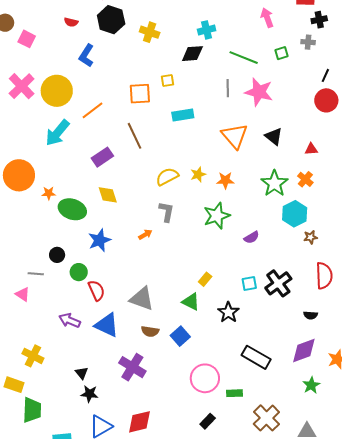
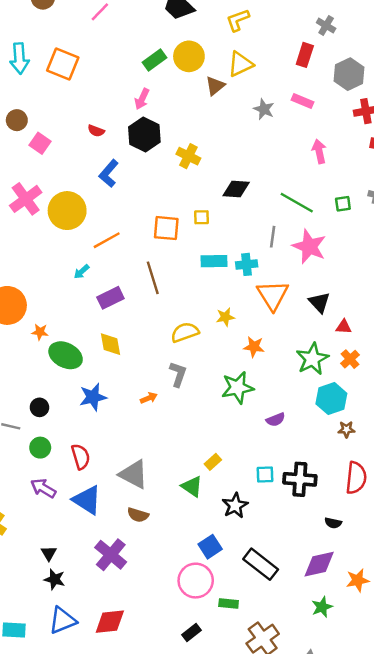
pink arrow: (267, 18) -> (319, 151), moved
cyan cross: (207, 30) -> (247, 264), moved
cyan arrow: (57, 133) -> (81, 272), moved, size x0.5
red triangle: (311, 149) -> (344, 327), moved
yellow star: (198, 174) -> (225, 317), moved
green circle: (79, 272) -> (40, 448), moved
black cross: (278, 283) -> (300, 479), turned 32
blue square: (180, 336) -> (210, 547), moved

